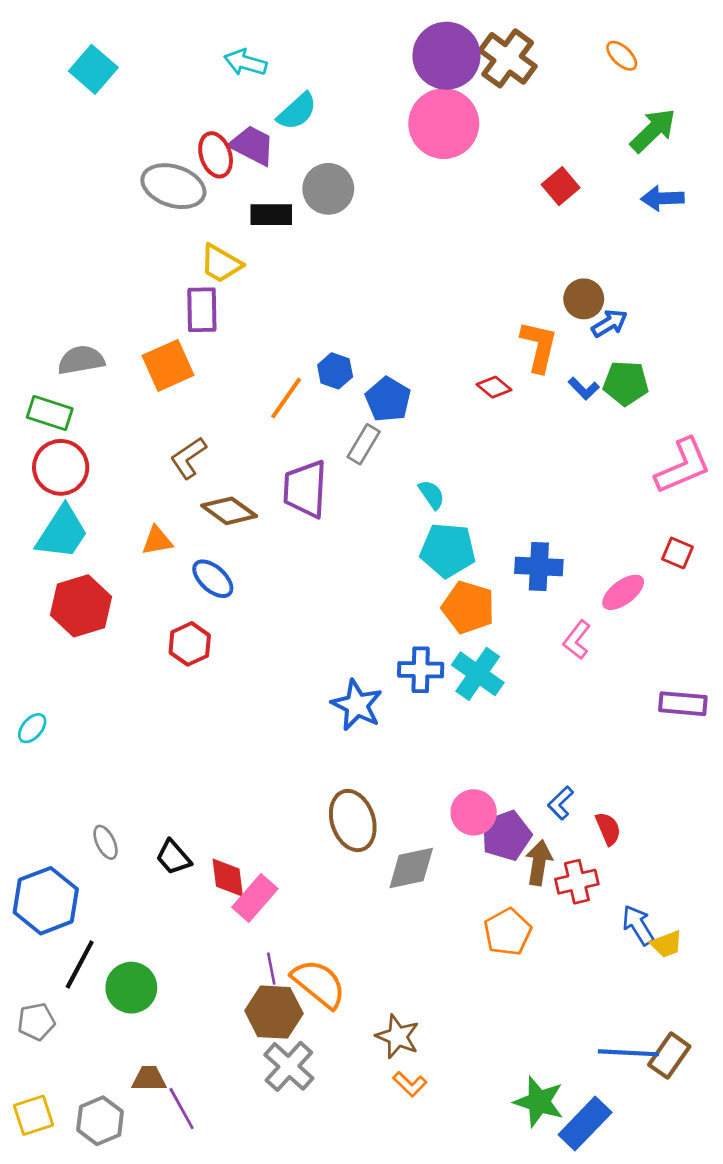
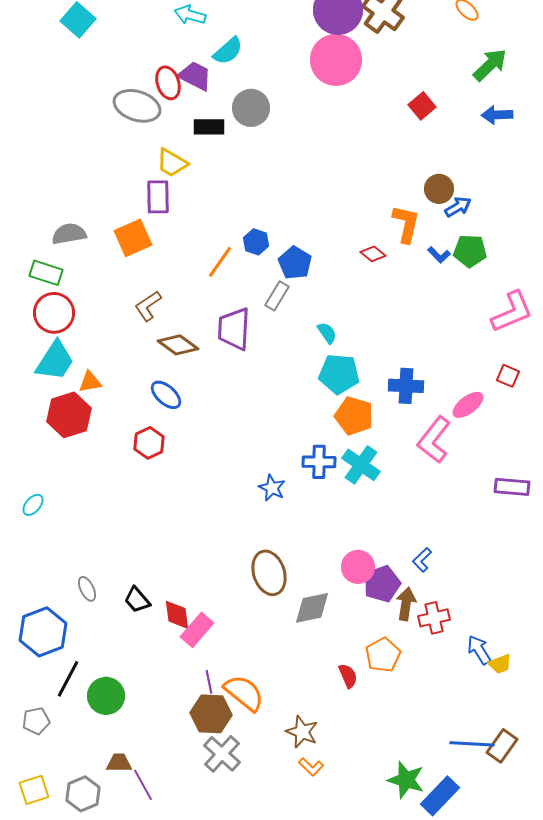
orange triangle: (157, 541) -> (90, 382), moved
pink L-shape: (577, 640) -> (434, 440), size x1.6
blue star: (357, 705) -> (272, 488), size x0.7
red semicircle: (608, 829) -> (348, 676), moved

